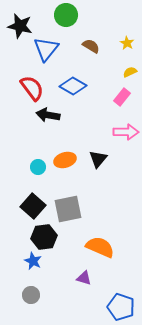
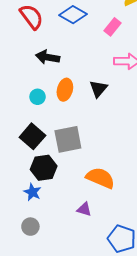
pink rectangle: (122, 97) -> (113, 27), moved
black arrow: (48, 115) -> (48, 57), moved
orange ellipse: (65, 160) -> (65, 90), turned -60

